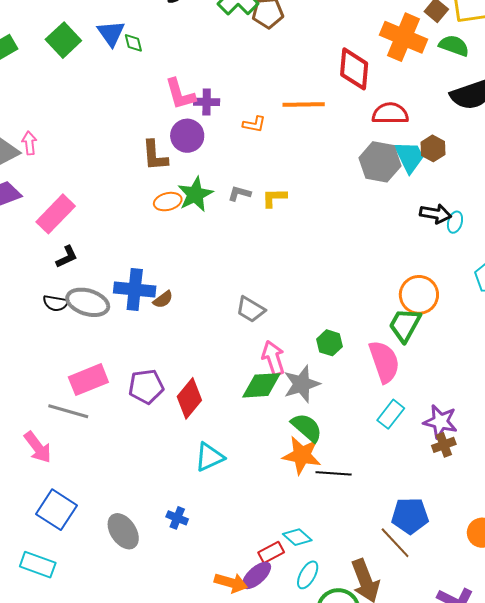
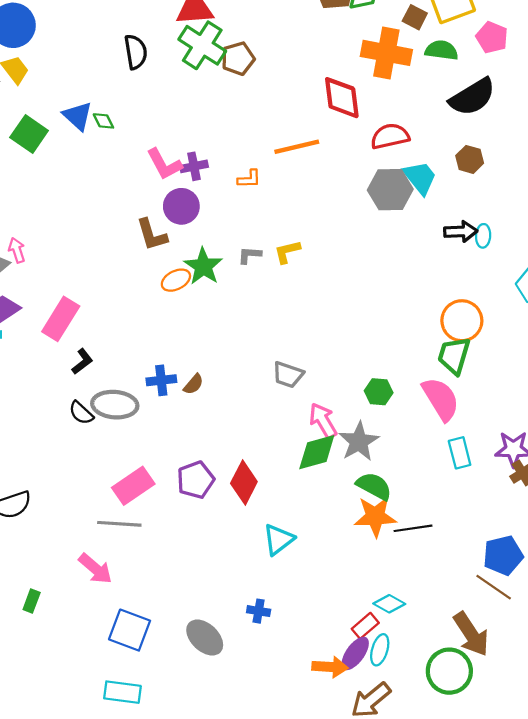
brown hexagon: (433, 148) -> (470, 159), moved
blue cross: (135, 289) -> (161, 380), size x0.7
black semicircle: (56, 303) -> (81, 413), turned 45
cyan rectangle: (391, 414) -> (460, 453), turned -40
cyan ellipse: (308, 575) -> (380, 650), moved

